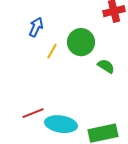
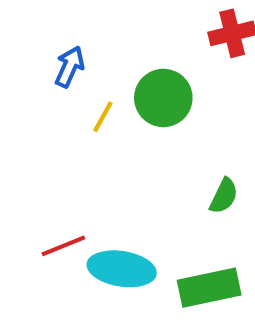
green semicircle: (106, 66) -> (224, 196), moved, turned 84

